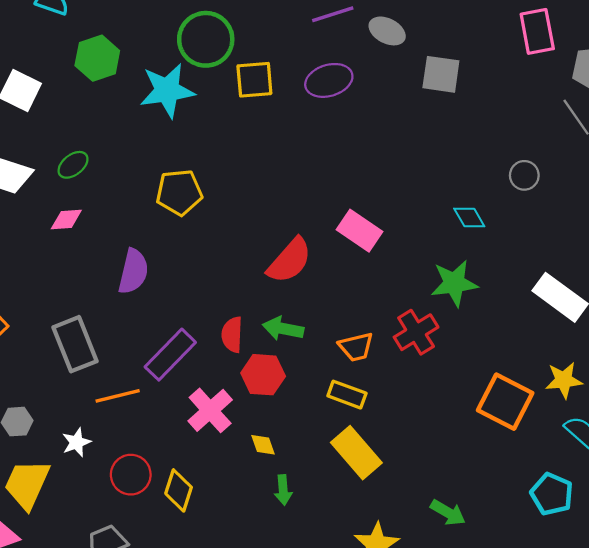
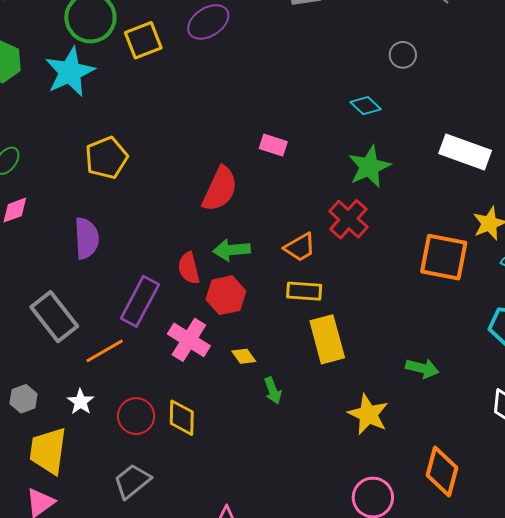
pink rectangle: (359, 231) -> (273, 145), size x0.7
yellow rectangle: (356, 453) -> (327, 339), turned 42

